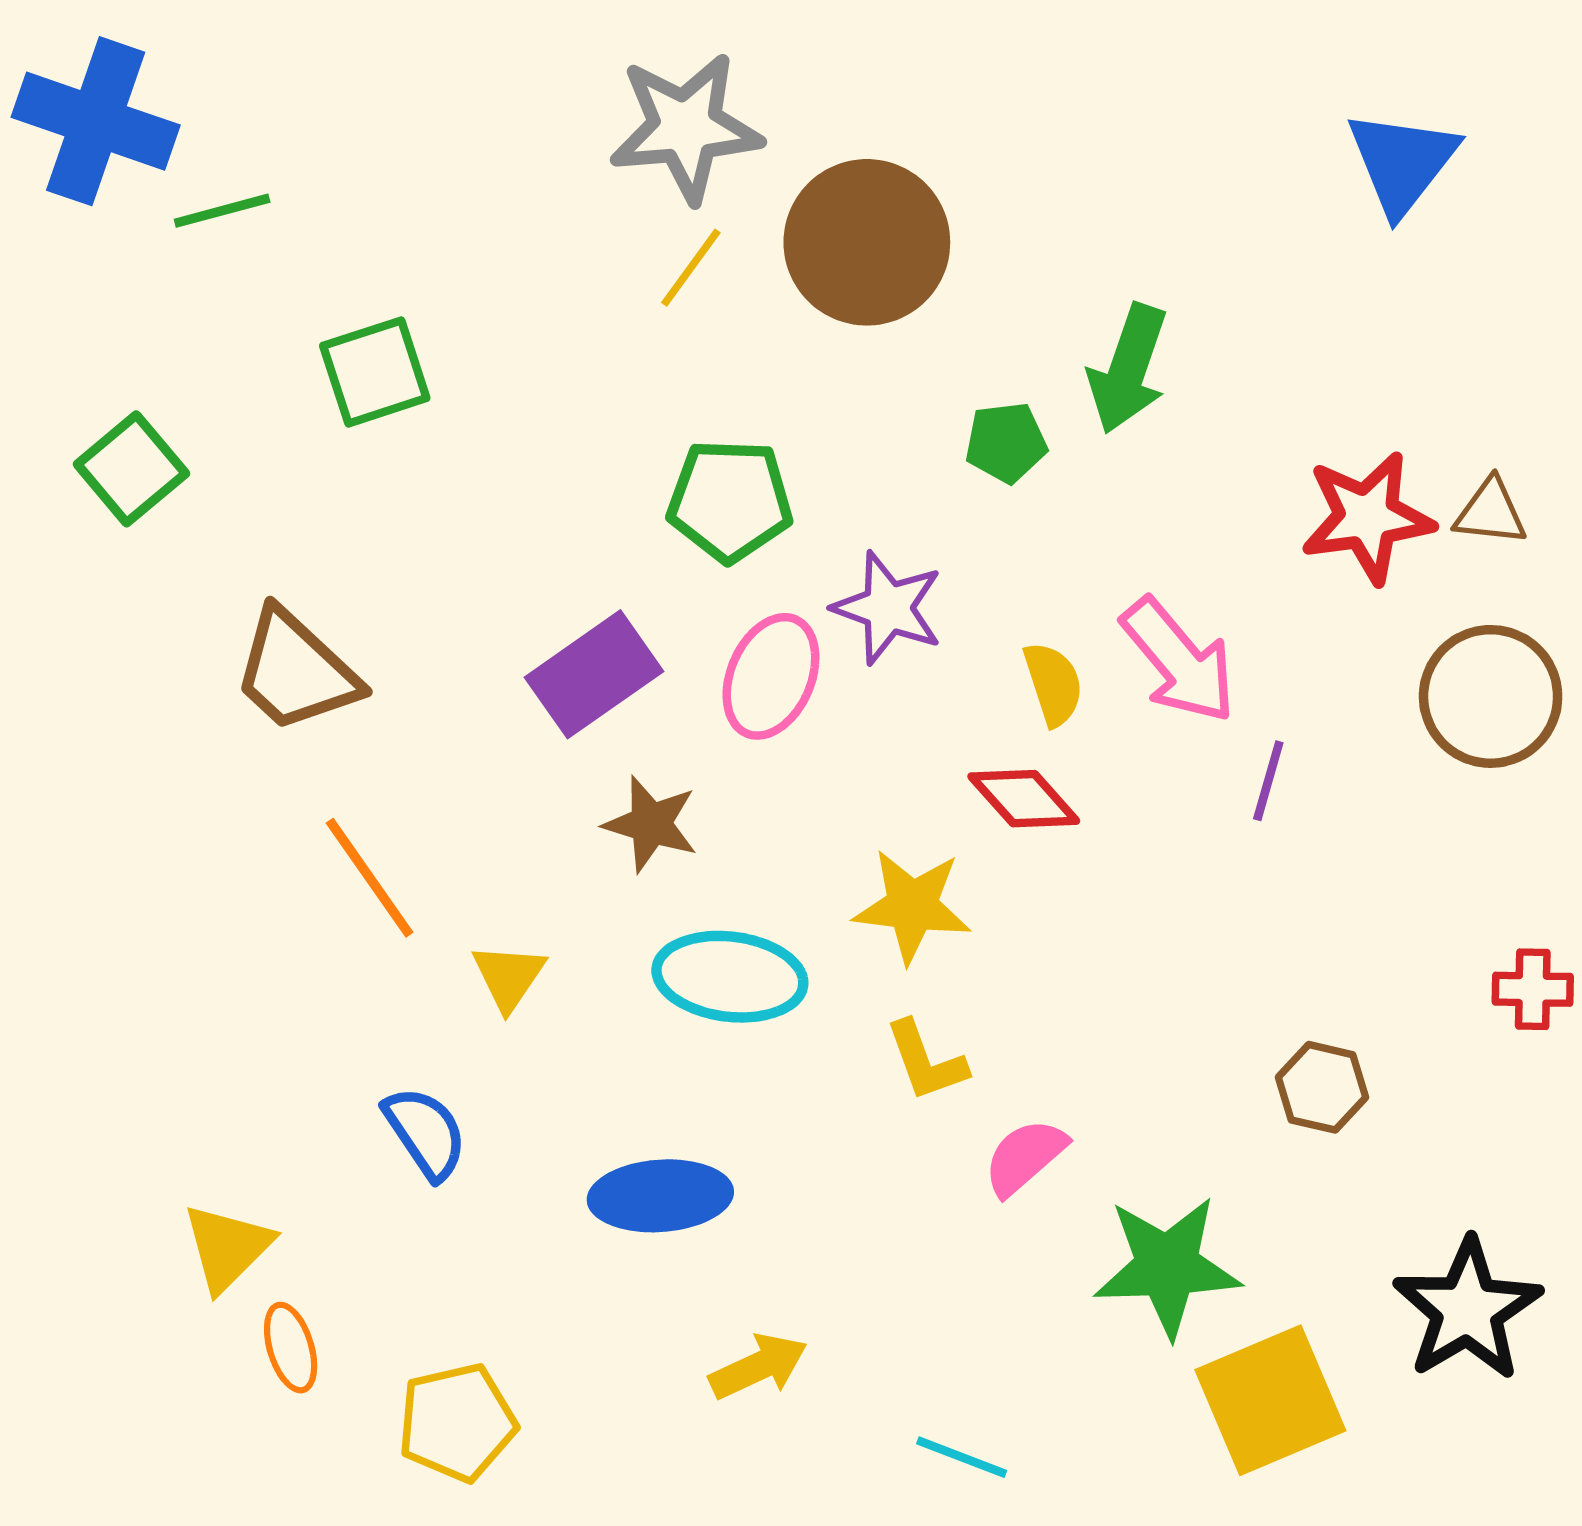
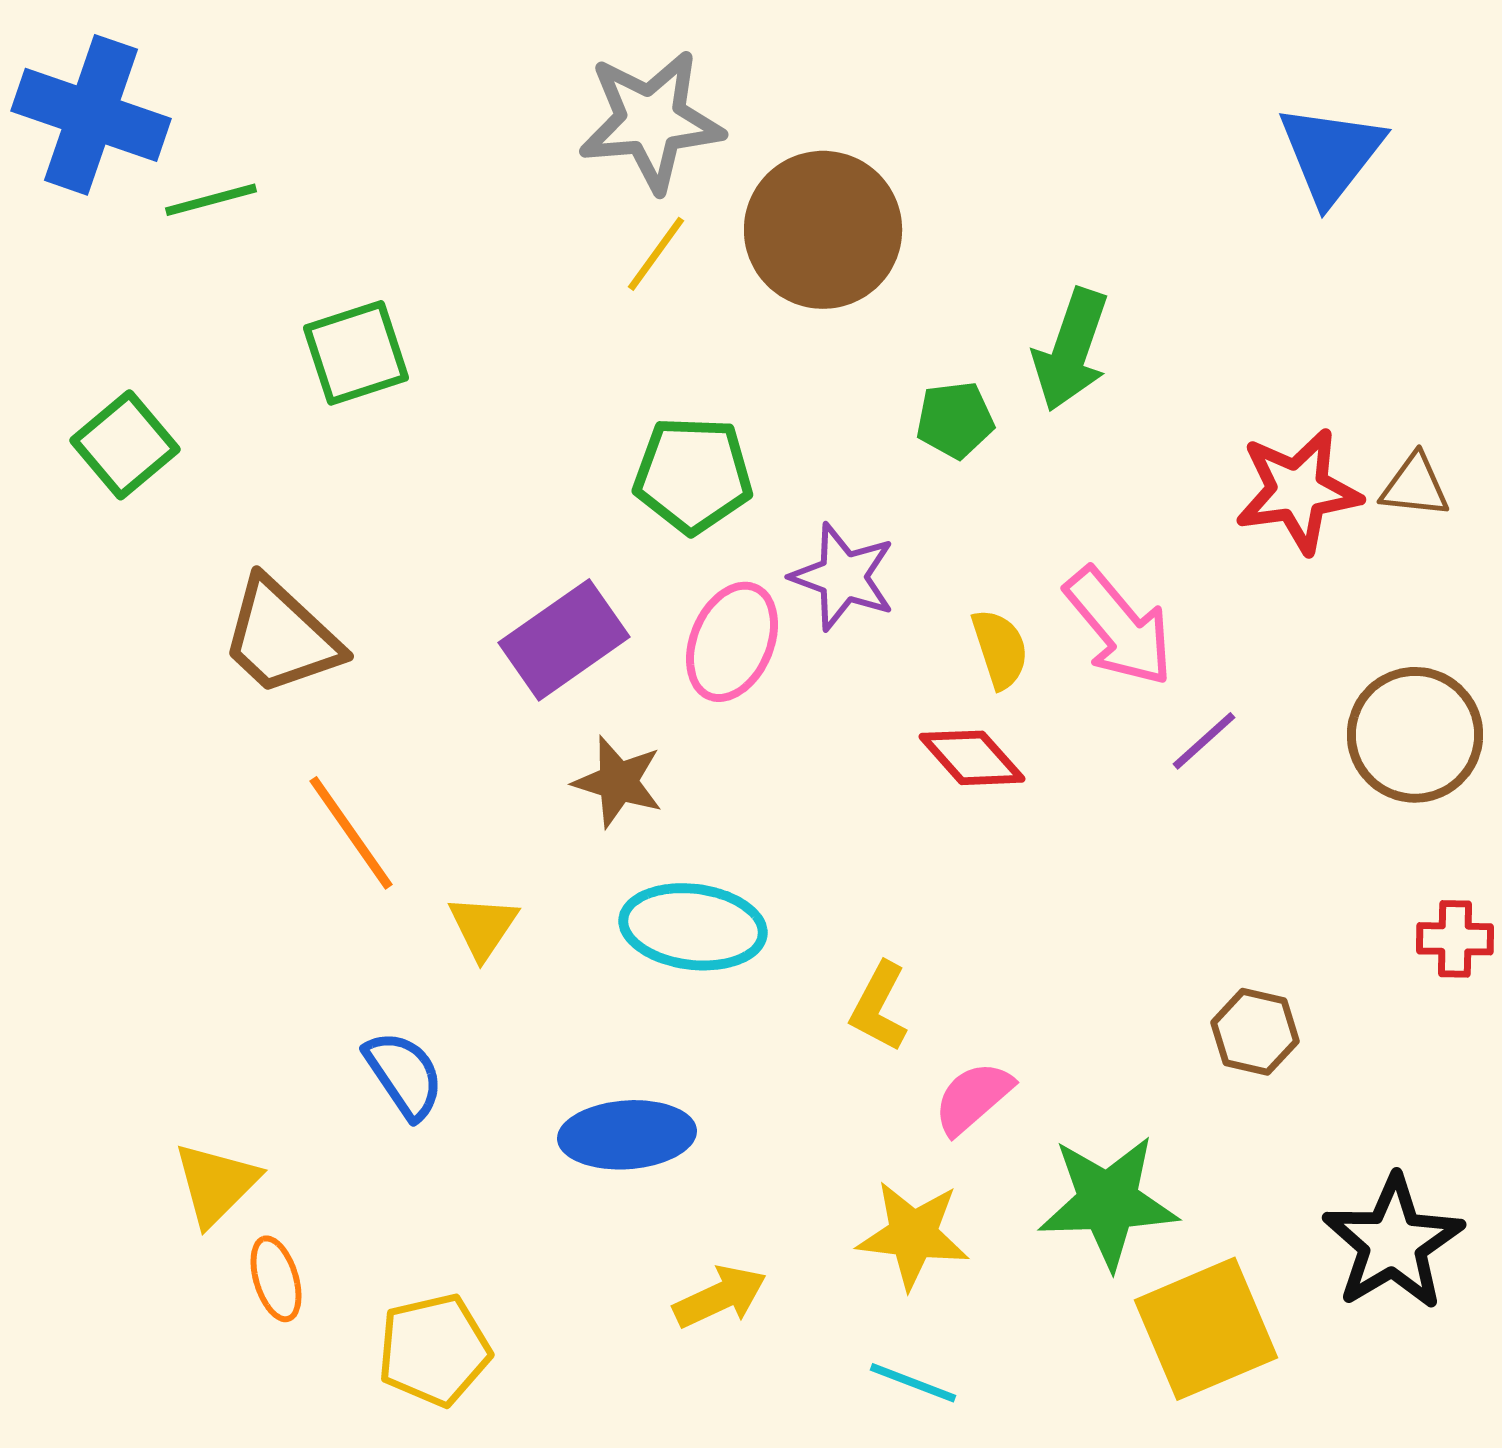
brown circle: (1491, 696) -> (1415, 735), moved
purple line: (1268, 781) -> (1204, 741), turned 32
yellow star: (912, 906) -> (913, 1235), moved
yellow L-shape: (926, 1061) -> (879, 1007), turned 48

